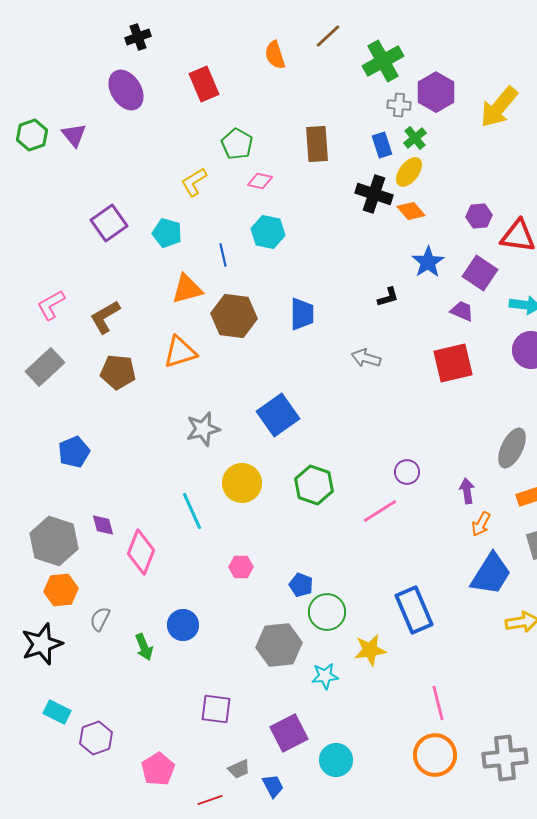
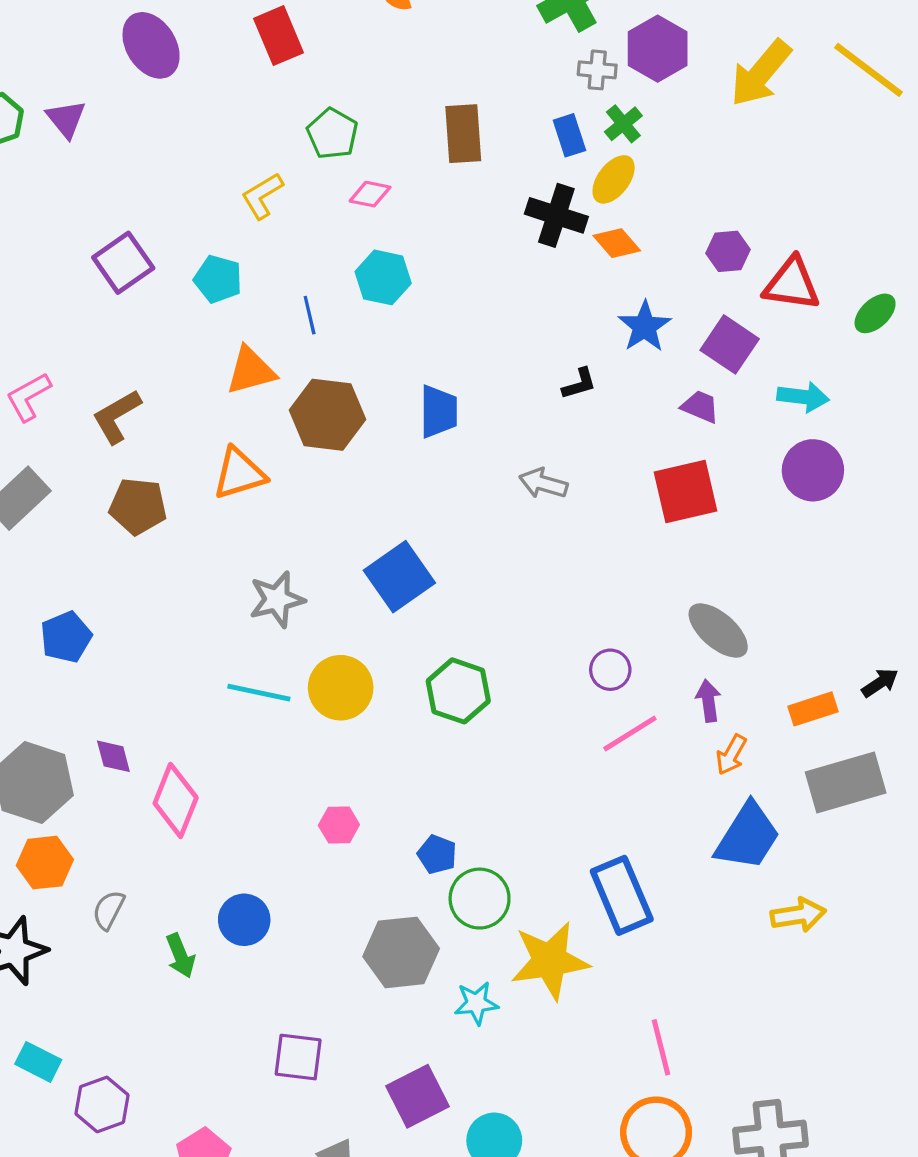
gray ellipse: (512, 448) -> (718, 630), moved, turned -75
cyan line: (192, 511) -> (259, 693), moved, turned -54
pink line: (380, 511) -> (630, 733), moved
yellow star: (370, 650) -> (550, 961), size x1.5

